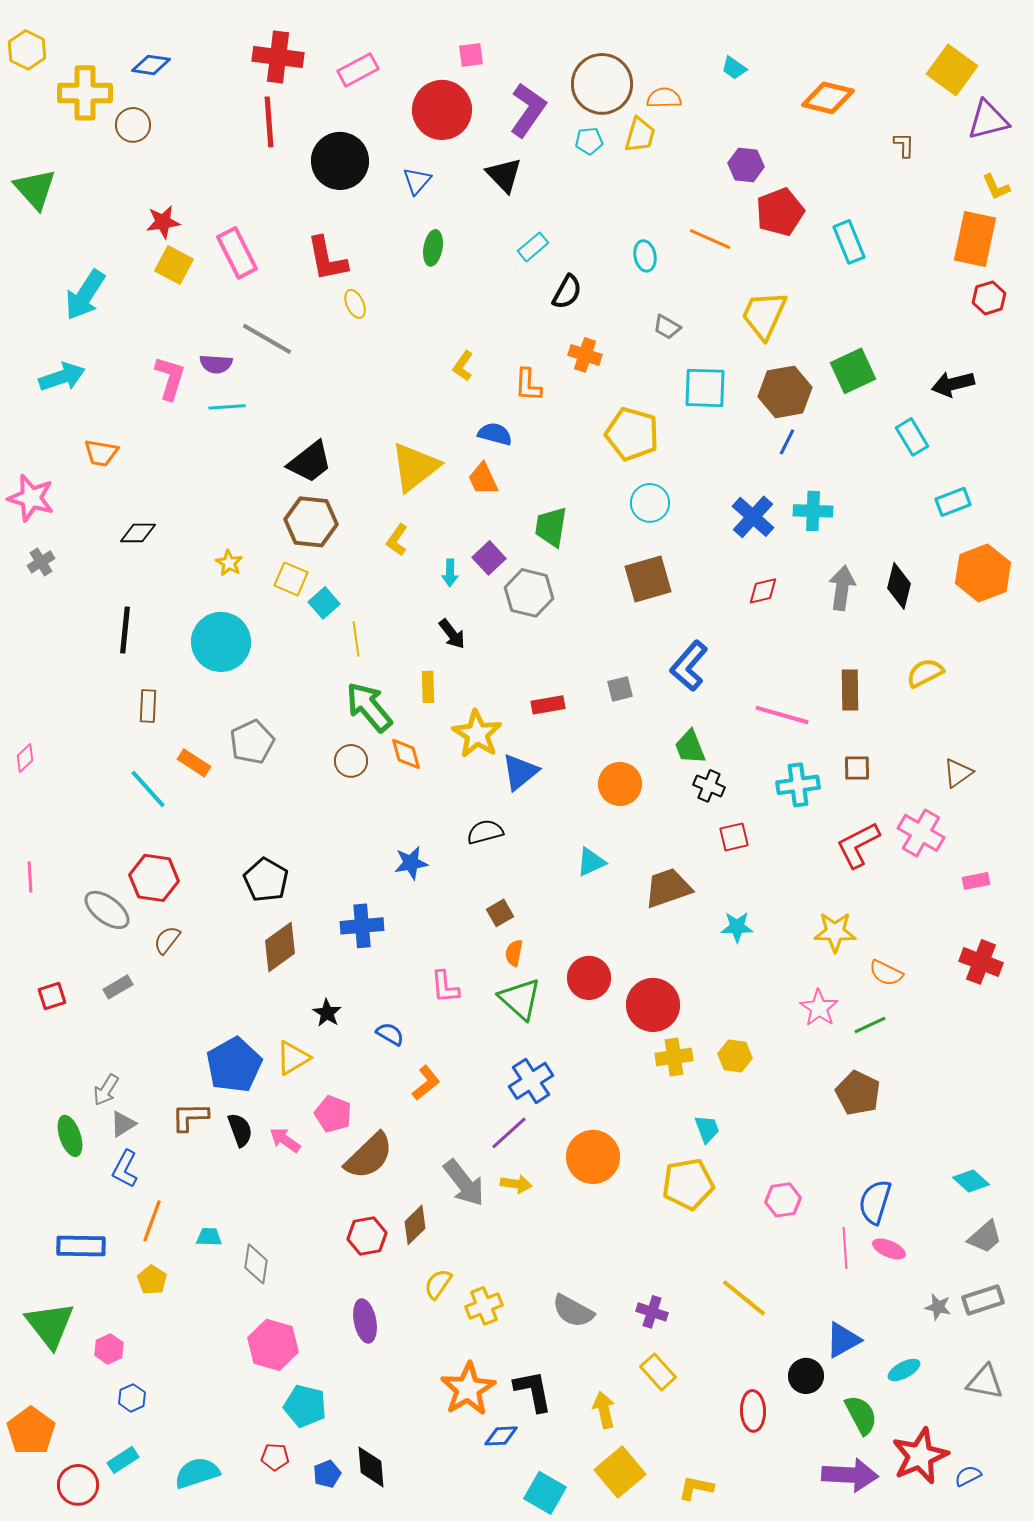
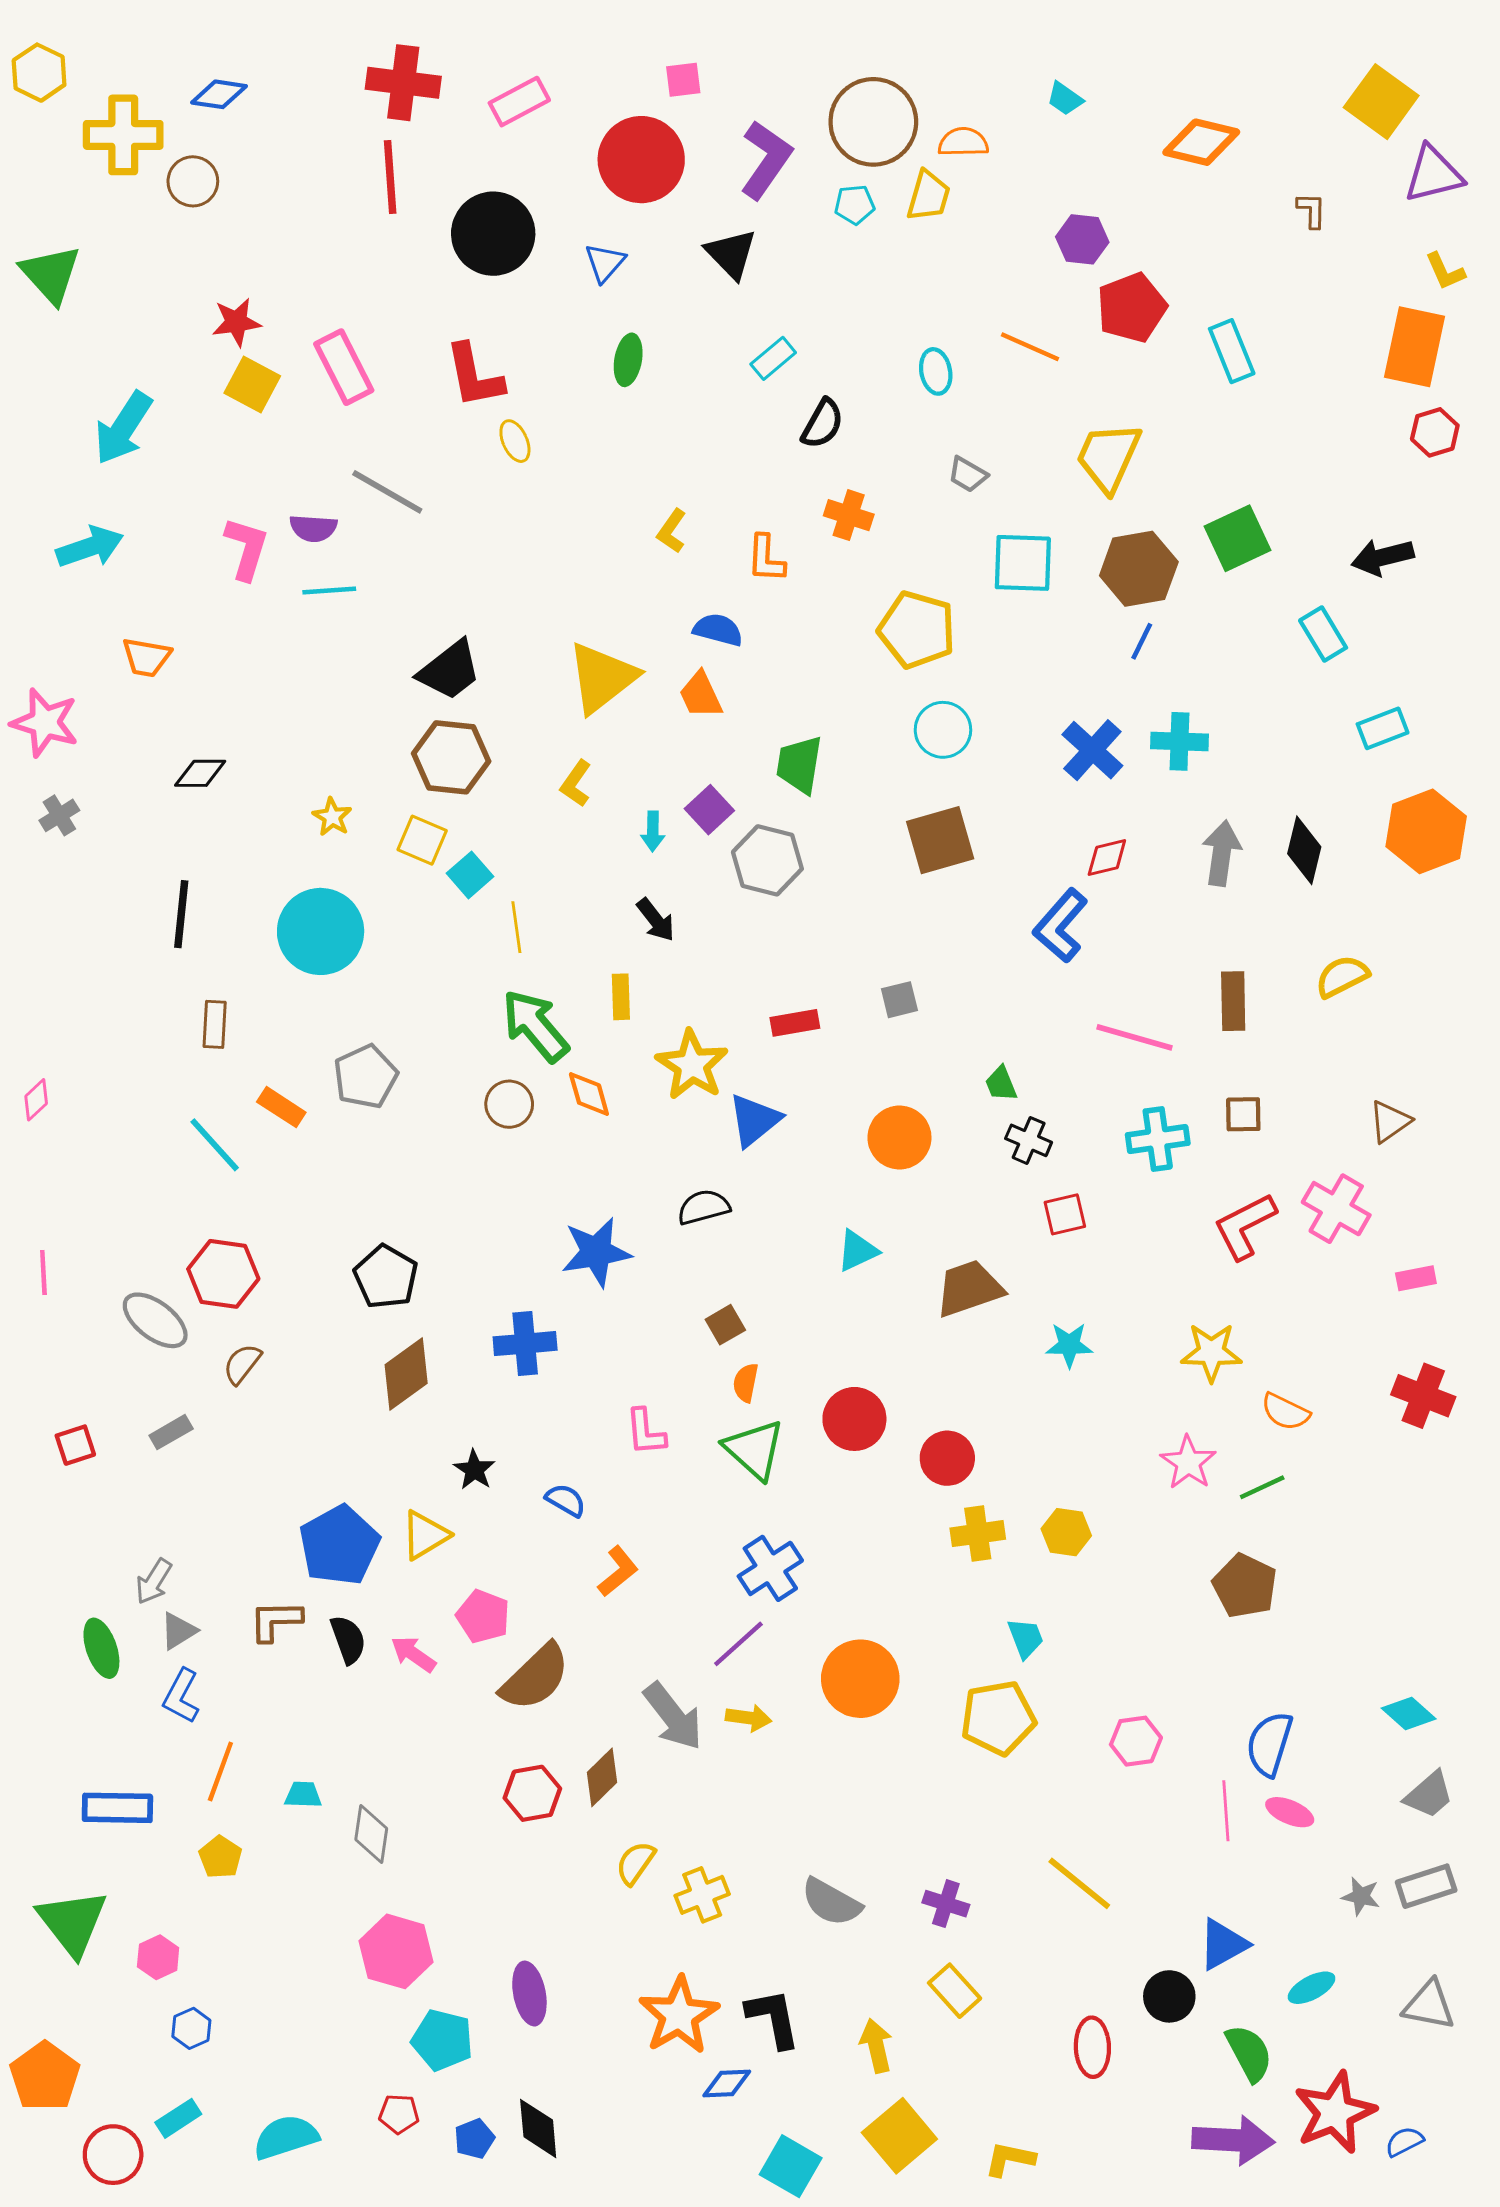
blue L-shape: (689, 666) -> (1060, 926), moved
green trapezoid: (690, 747) -> (1001, 1084), size x0.7
blue star: (411, 863) -> (596, 1252), size x1.4
red circle: (653, 1005) -> (947, 1458), size x0.7
purple ellipse: (365, 1321) -> (529, 1994), moved

